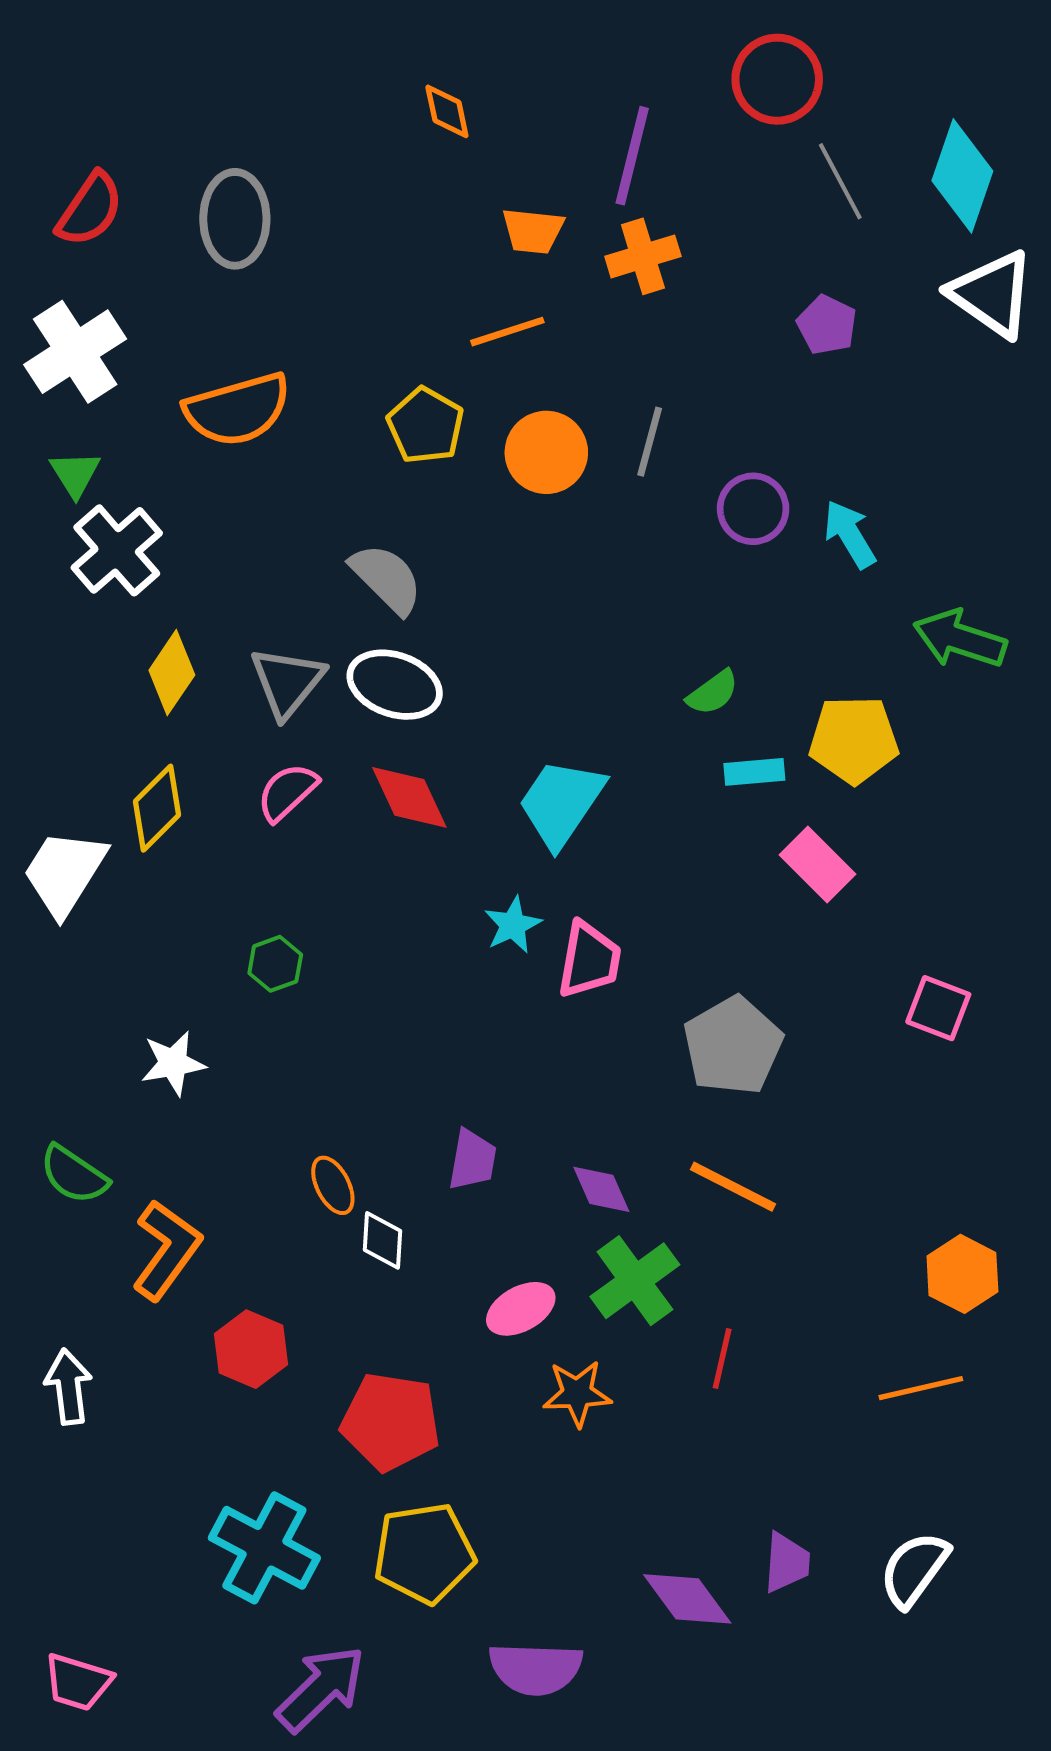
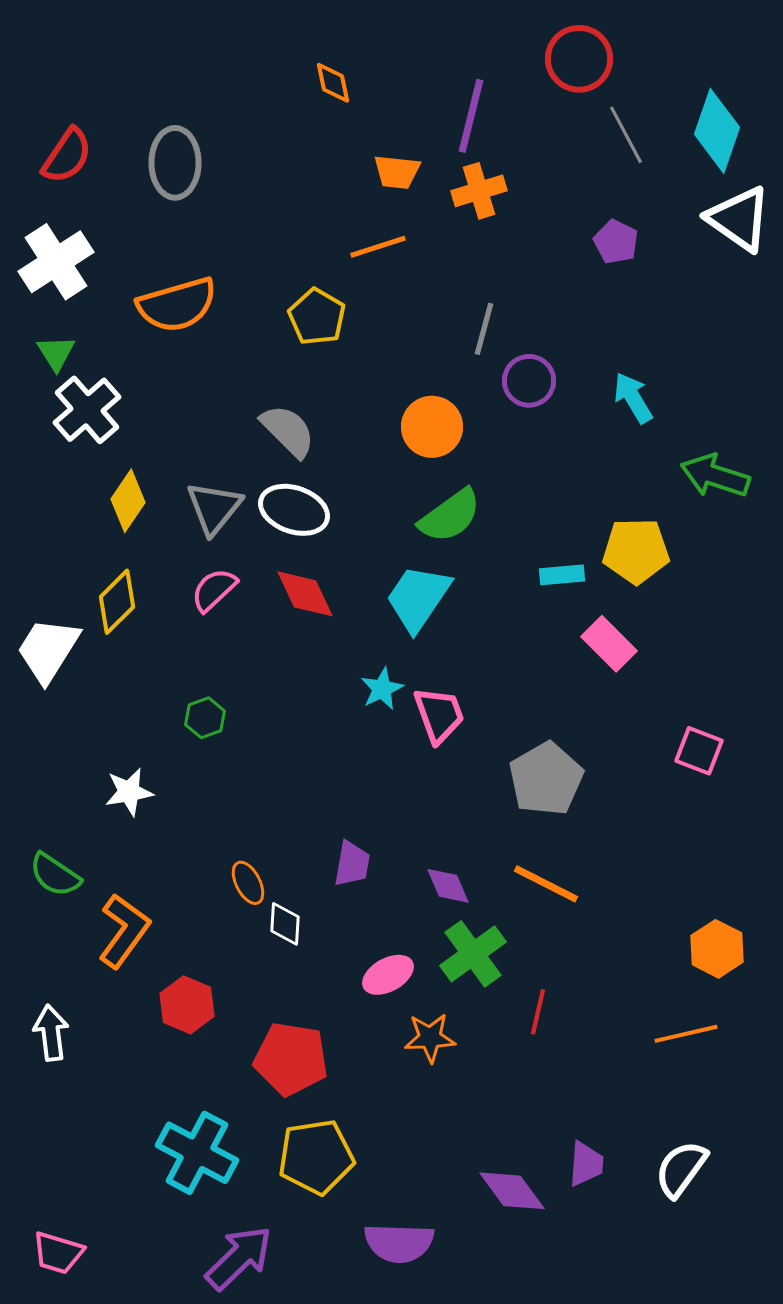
orange circle: (546, 452) -> (432, 427), moved
purple circle: (753, 509) -> (529, 381), moved
green semicircle: (713, 693) -> (450, 516), moved, size x1.6
pink trapezoid: (589, 960) -> (439, 715), turned -30

